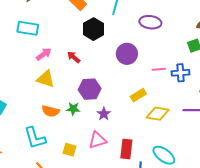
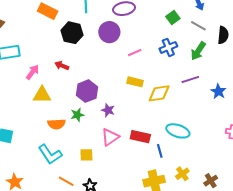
purple circle: (127, 54) -> (109, 32), moved
pink line: (159, 69) -> (135, 53), moved
yellow rectangle: (138, 95) -> (135, 82), turned 63
red rectangle: (126, 149) -> (140, 137), turned -66

